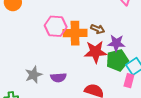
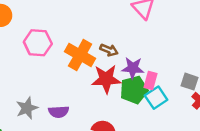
pink hexagon: (56, 26) -> (38, 43), moved
orange cross: (75, 33) -> (80, 55), turned 30
pink rectangle: (129, 81) -> (150, 81), moved

